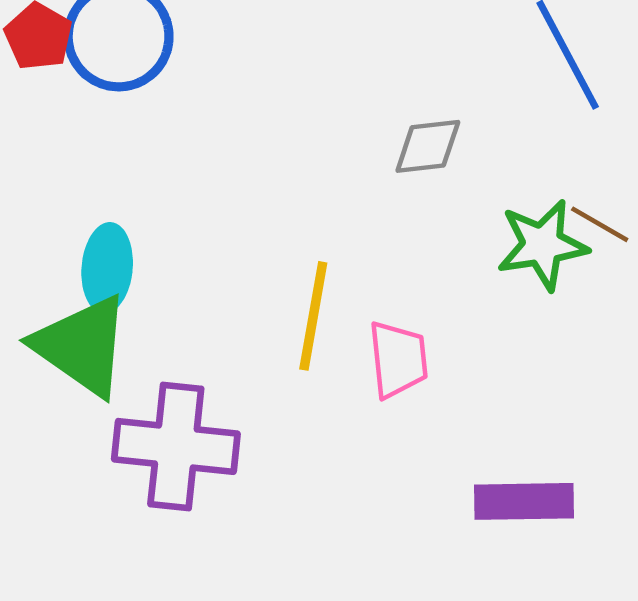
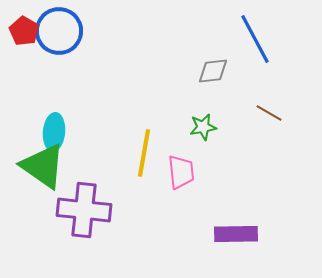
gray diamond: (428, 146) -> (213, 71), moved
green star: (542, 245) -> (203, 127), moved, size x0.7

